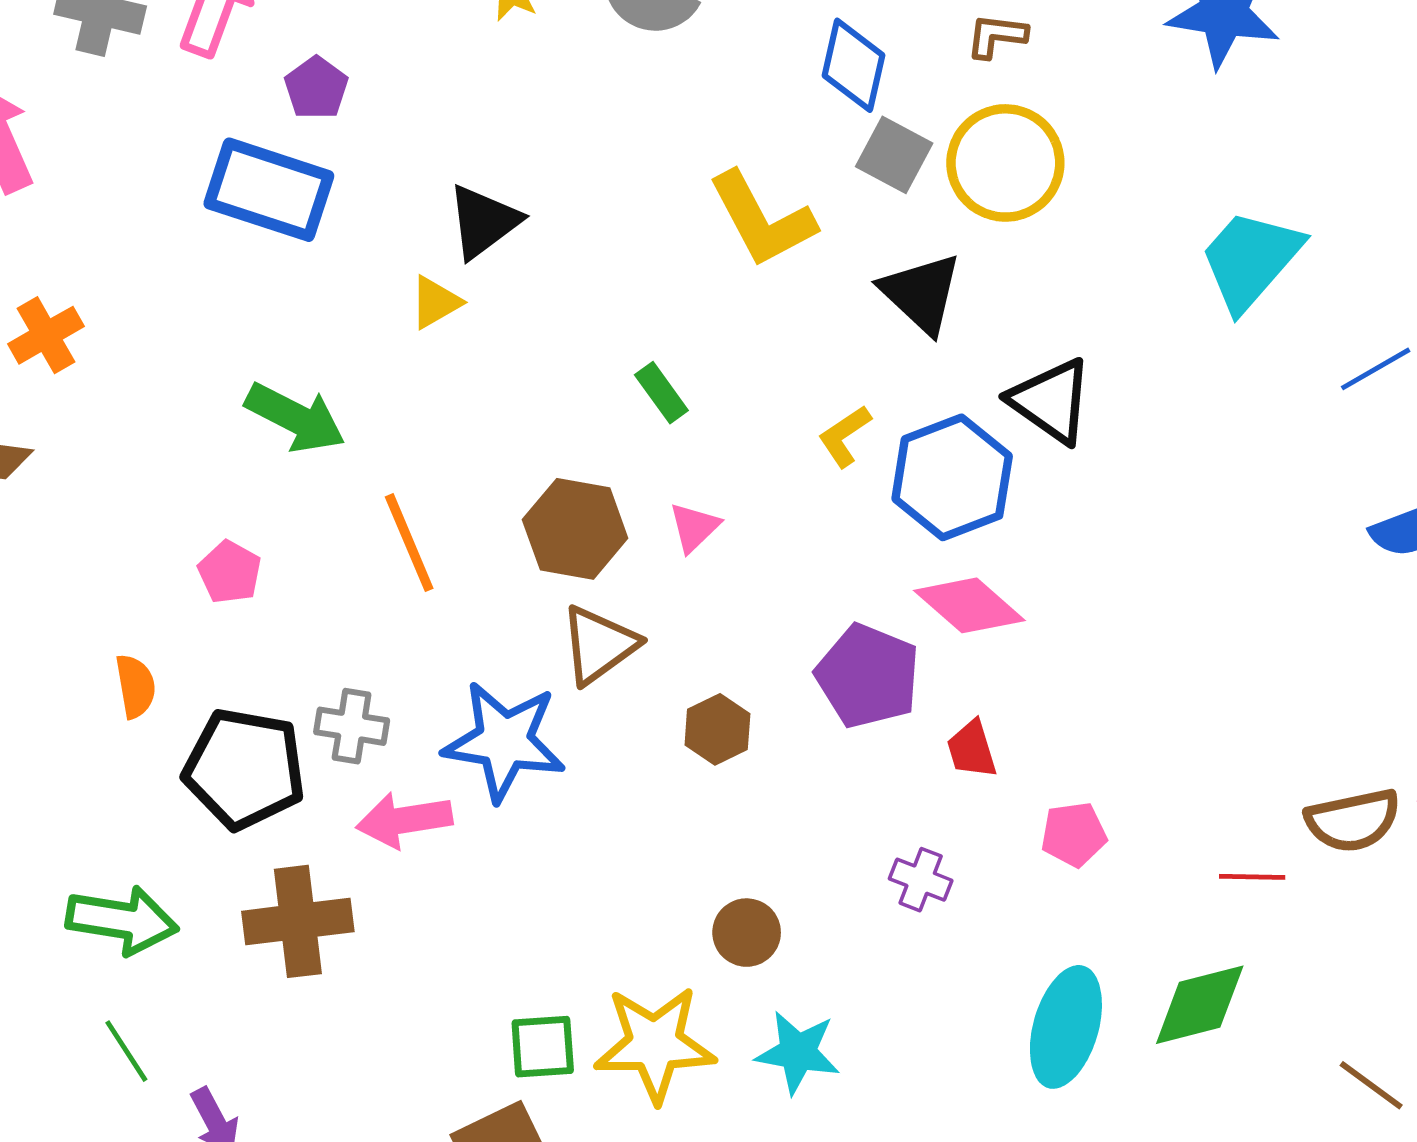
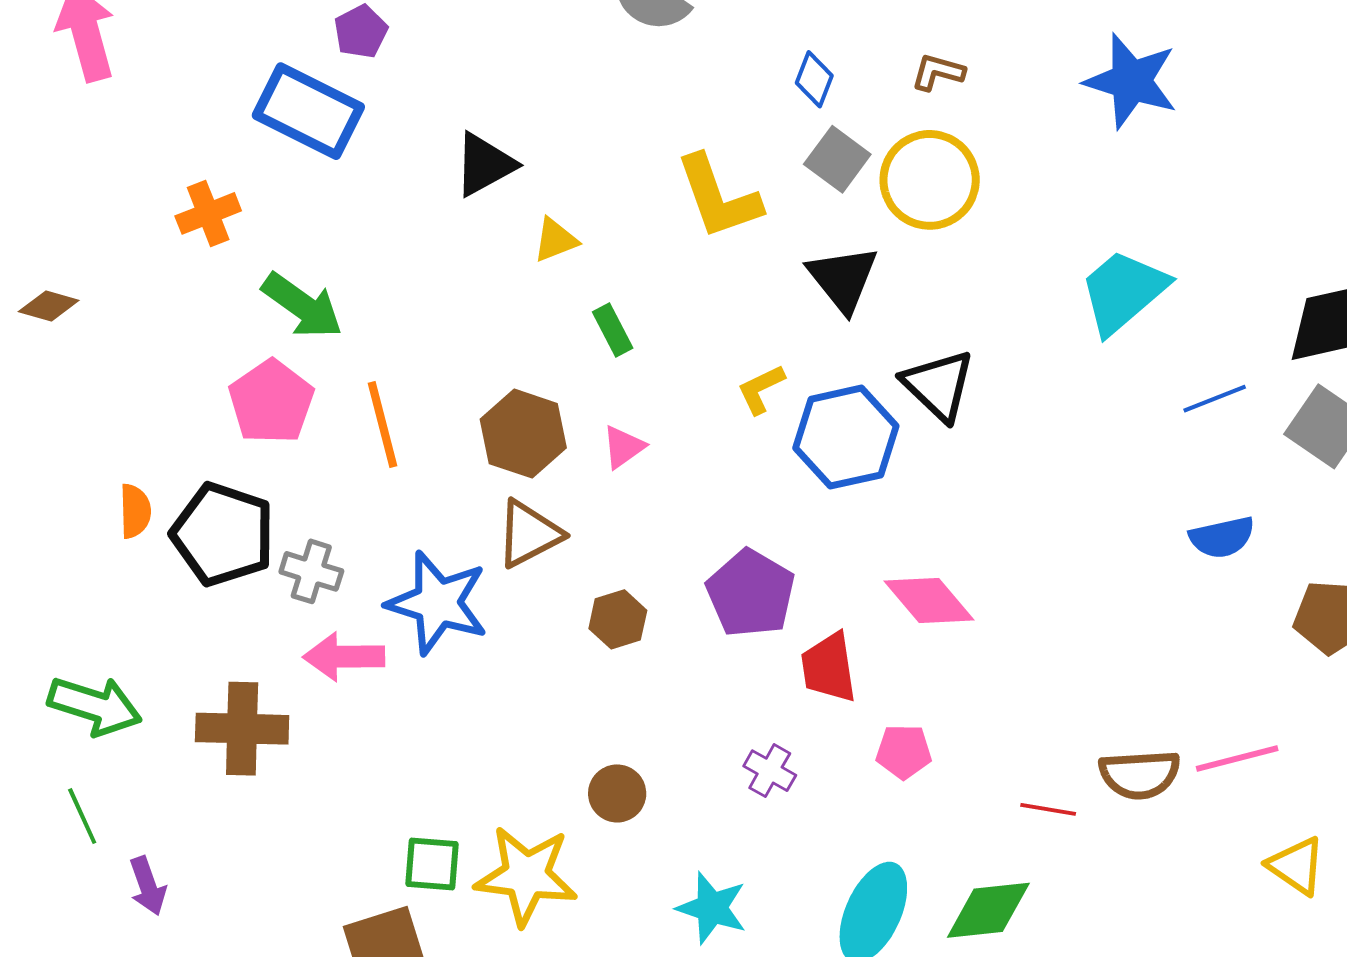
blue diamond: (853, 65) -> (814, 79), size x0.7
yellow triangle: (435, 302) -> (555, 240), moved
orange cross: (46, 335) -> (208, 213), moved
pink pentagon: (230, 572) -> (271, 402), moved, size x1.6
pink diamond: (969, 605) -> (929, 601), moved
red trapezoid: (972, 749) -> (829, 668), size x1.4
black pentagon: (244, 769) -> (223, 534), moved
cyan star: (798, 1052) -> (712, 908), moved

